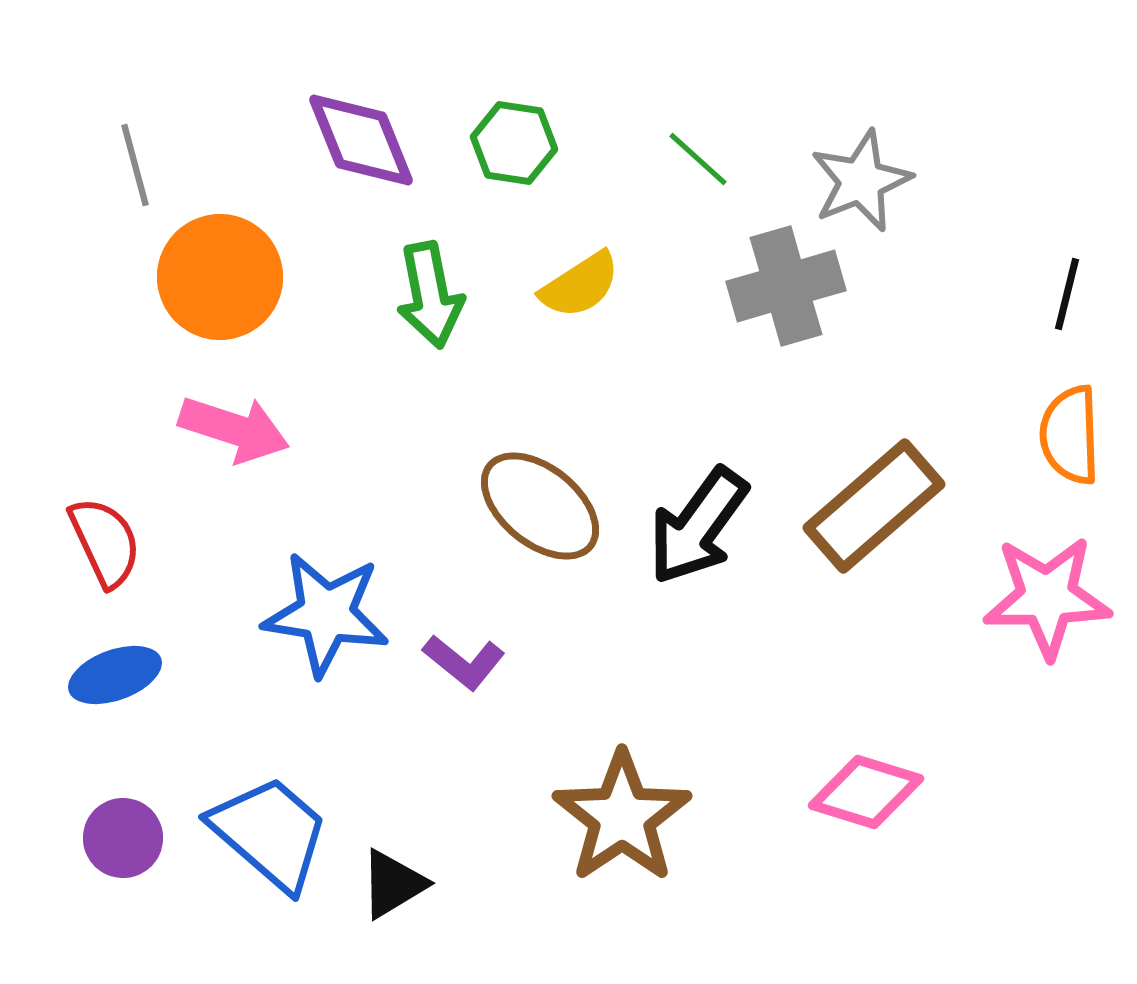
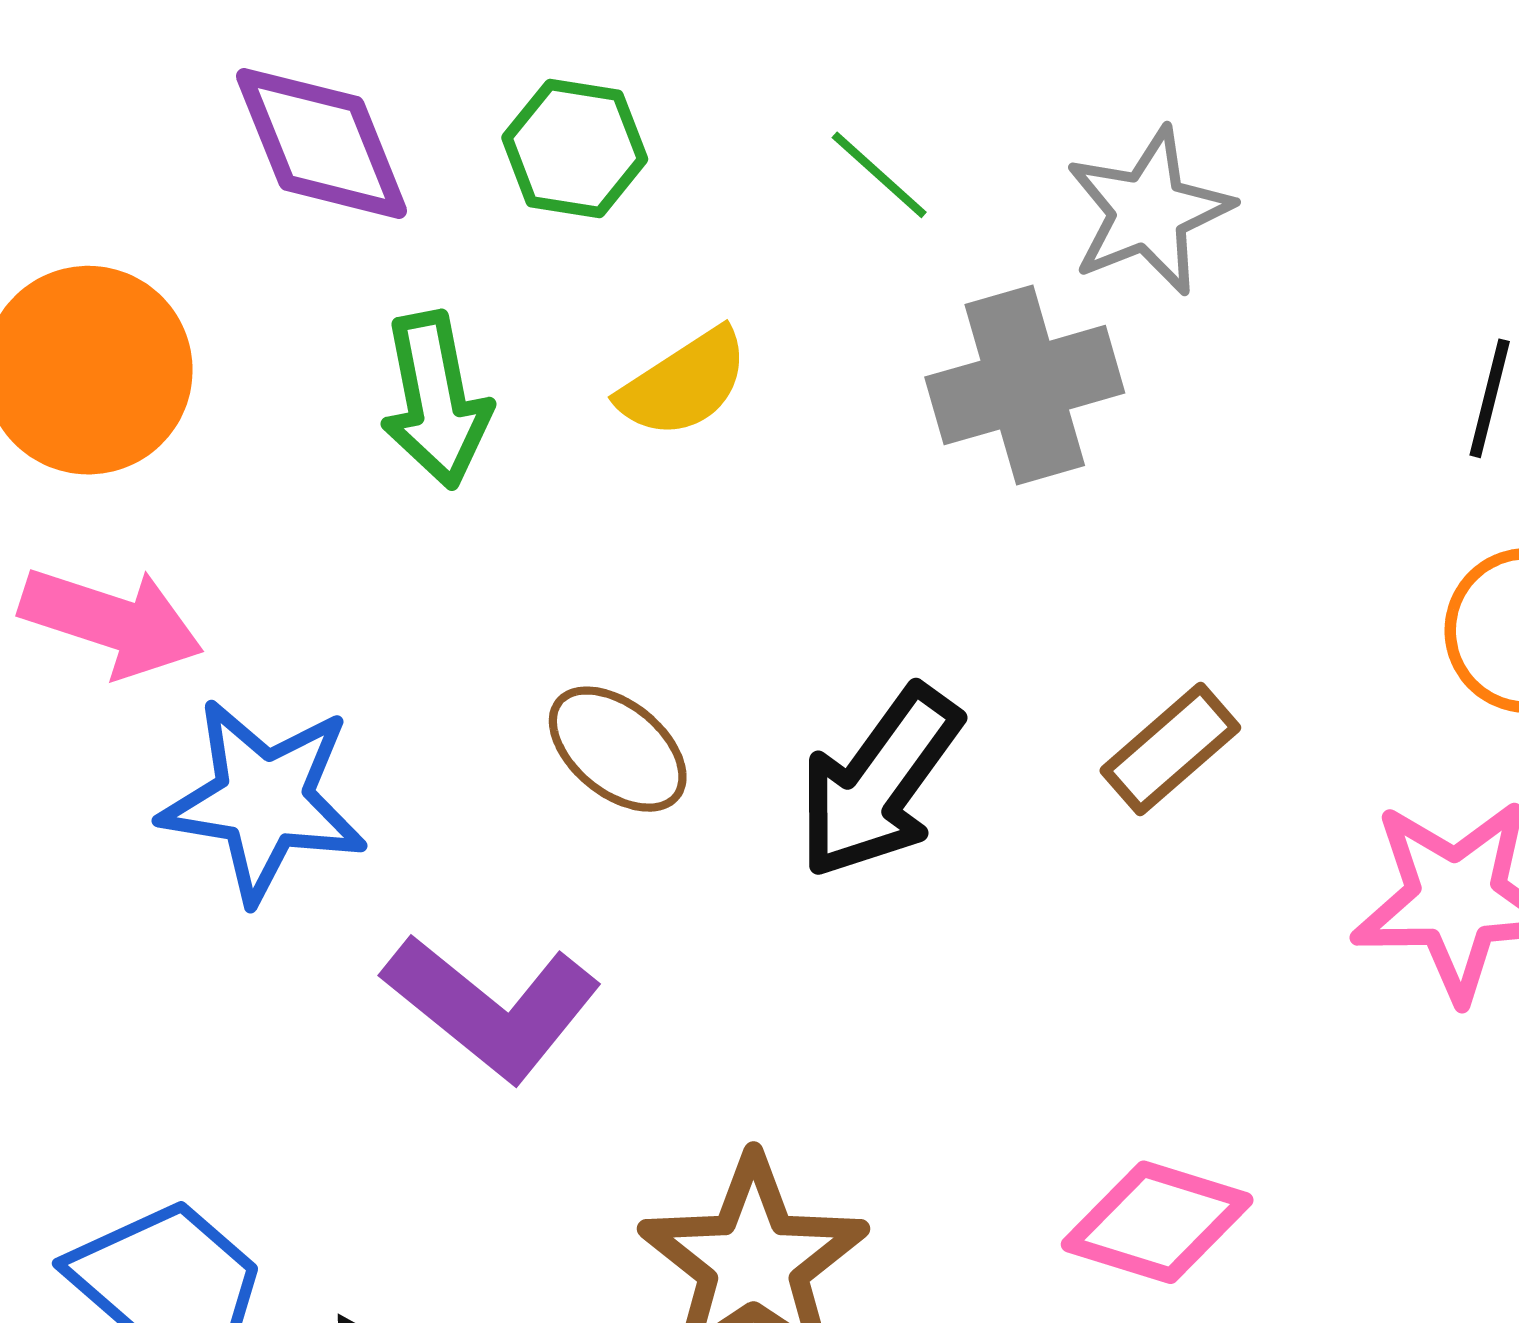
brown ellipse: (540, 506) -> (618, 749), size x0.7
brown rectangle: (874, 506) -> (1170, 749), size x0.6
blue star: (326, 614) -> (264, 800), moved
purple L-shape: (464, 662) -> (492, 1007), size x1.6

